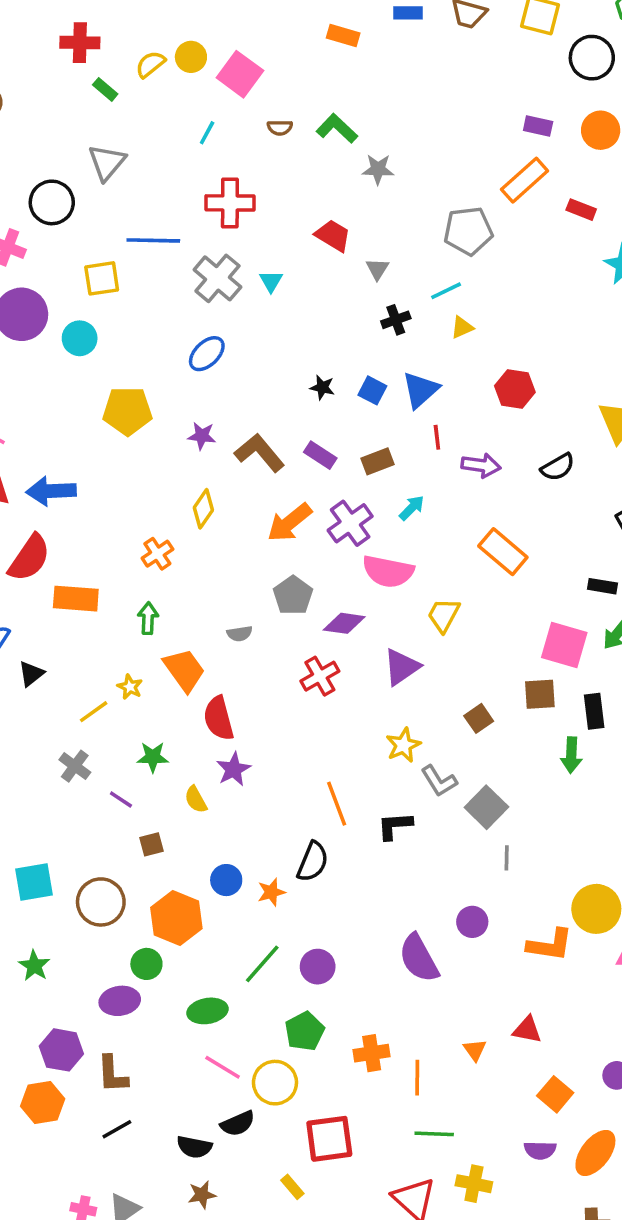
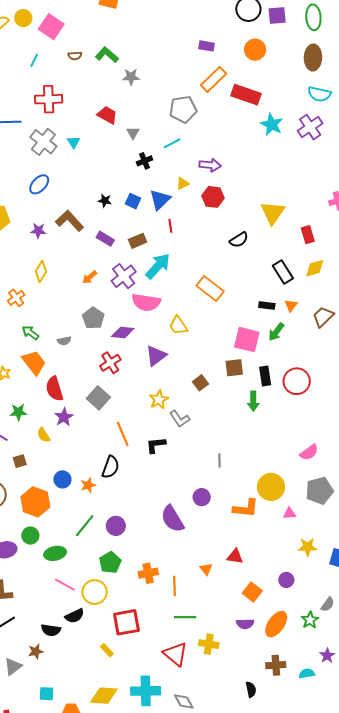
purple rectangle: (538, 126) -> (207, 46), moved
red rectangle: (581, 210) -> (246, 95), size x1.8
yellow triangle: (462, 327) -> (183, 184), moved
brown L-shape: (260, 453) -> (70, 221), moved
purple arrow: (481, 465) -> (210, 165), moved
cyan arrow: (412, 508) -> (158, 266), size x1.8
orange arrow: (290, 523) -> (90, 277), size x0.6
yellow trapezoid: (444, 615) -> (178, 326), turned -60
green arrow: (148, 618) -> (30, 333), moved, turned -54
gray square: (486, 807) -> (98, 398), moved
green circle: (146, 964) -> (30, 536), moved
brown star: (202, 1195) -> (36, 652), moved

